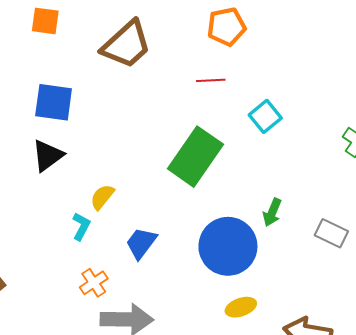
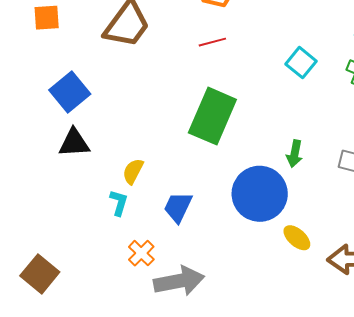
blue square: (54, 102) -> (70, 92), turned -36
cyan square: (265, 116) -> (301, 63), moved
black triangle: (48, 156) -> (74, 143), turned 44
yellow ellipse: (241, 307) -> (297, 238), moved, turned 72

